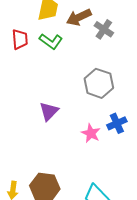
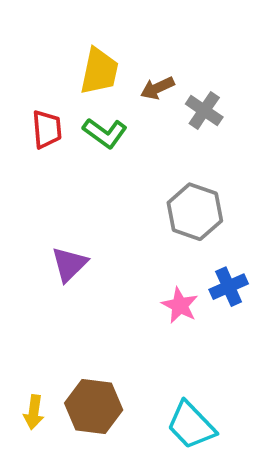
brown arrow: (79, 17) -> (157, 88), size x0.7
purple triangle: (49, 111) -> (69, 264), moved

